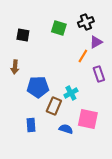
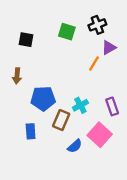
purple rectangle: (99, 74) -> (112, 106), moved
pink square: (88, 119) -> (100, 135), turned 30
blue rectangle: (31, 125) -> (31, 131), moved
blue semicircle: (66, 129) -> (75, 146), turned 120

